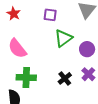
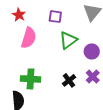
pink semicircle: (17, 48) -> (29, 38), moved, turned -125

